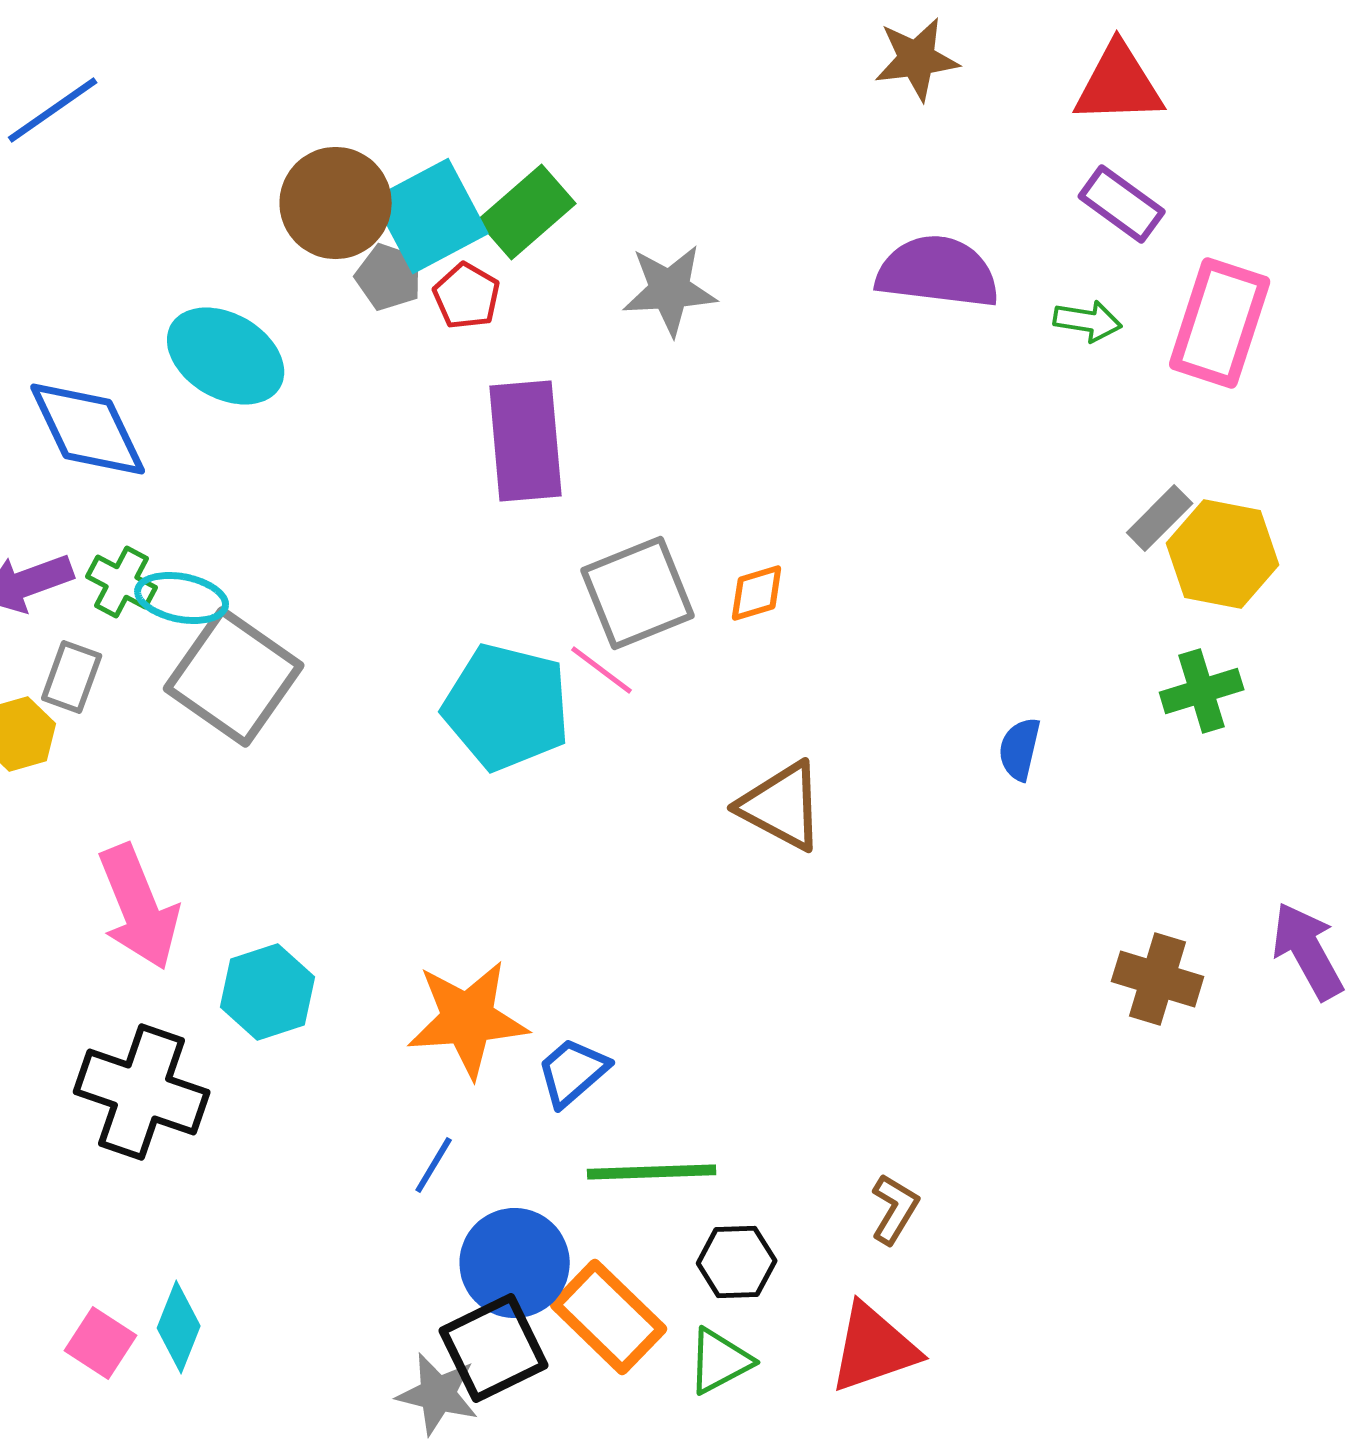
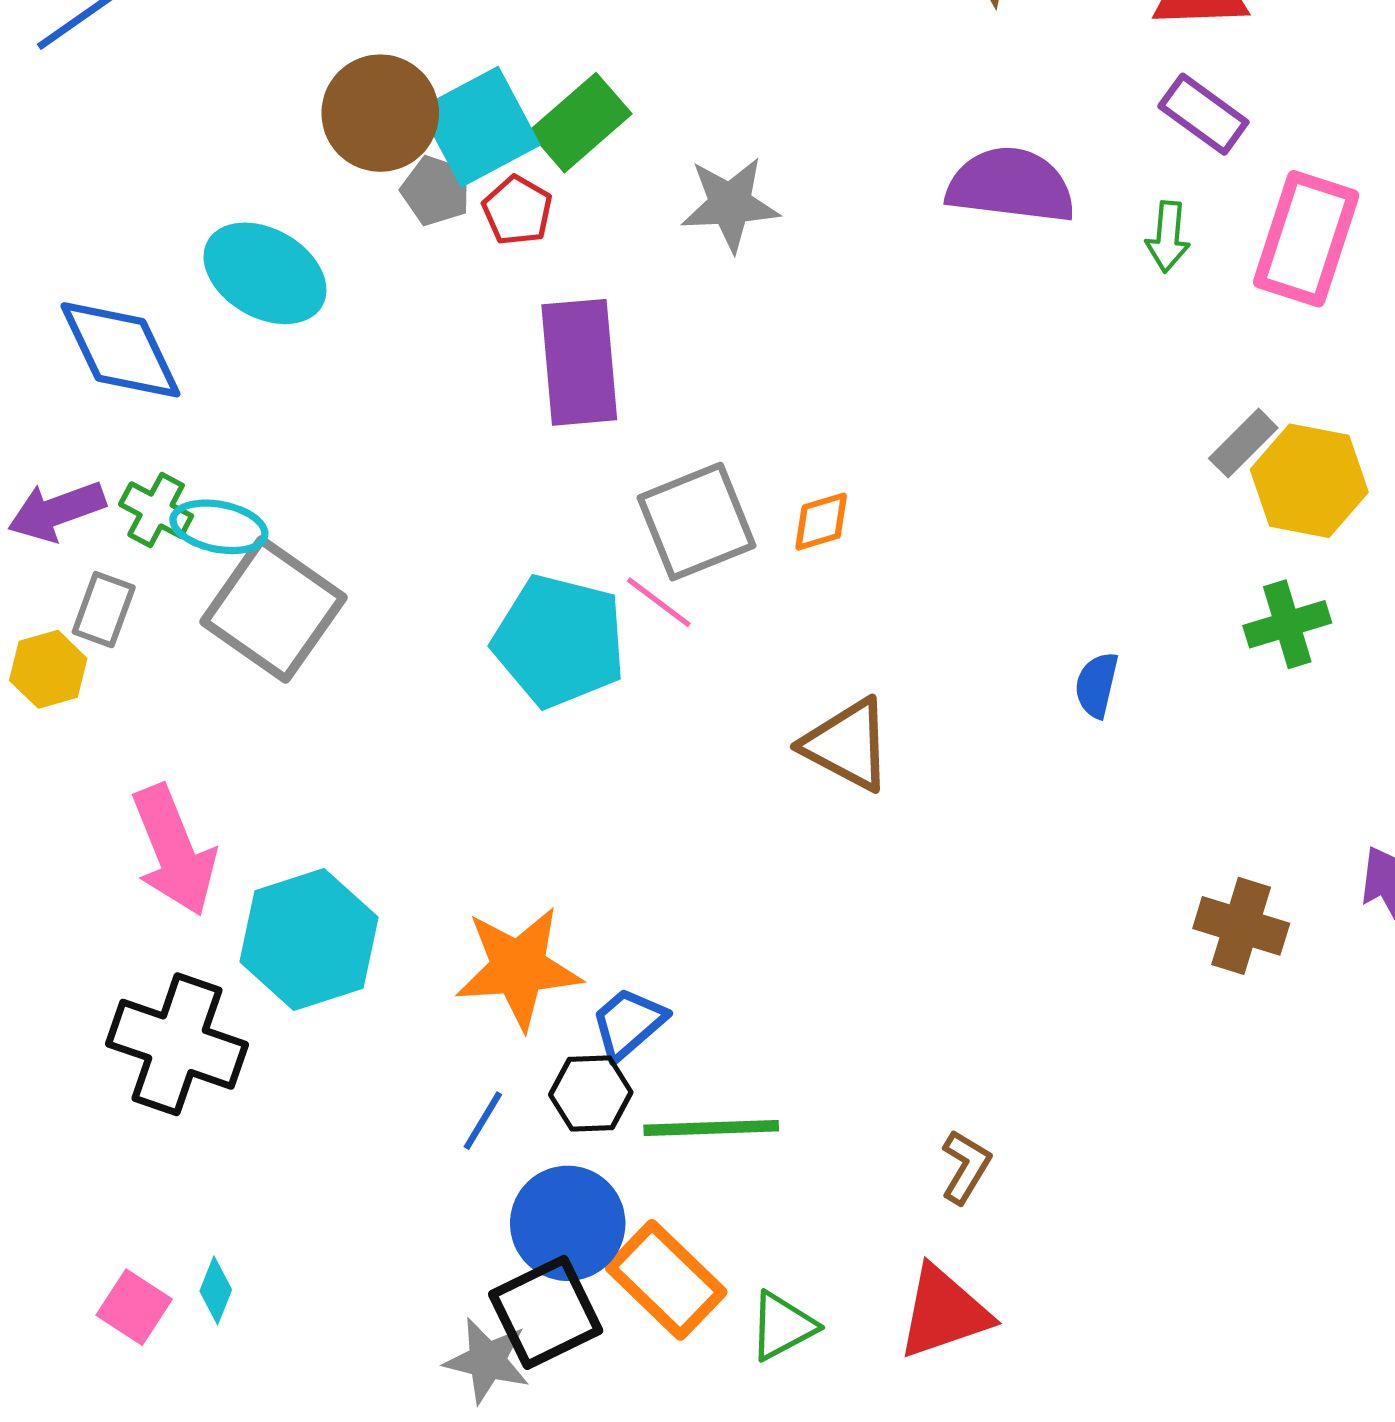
green arrow: (1088, 321) -> (1168, 237), turned 86
cyan hexagon: (268, 992) -> (309, 939), size x1.4
black hexagon: (737, 1262) -> (591, 1093), moved
cyan diamond: (179, 1327) -> (216, 1290), size x0.7

